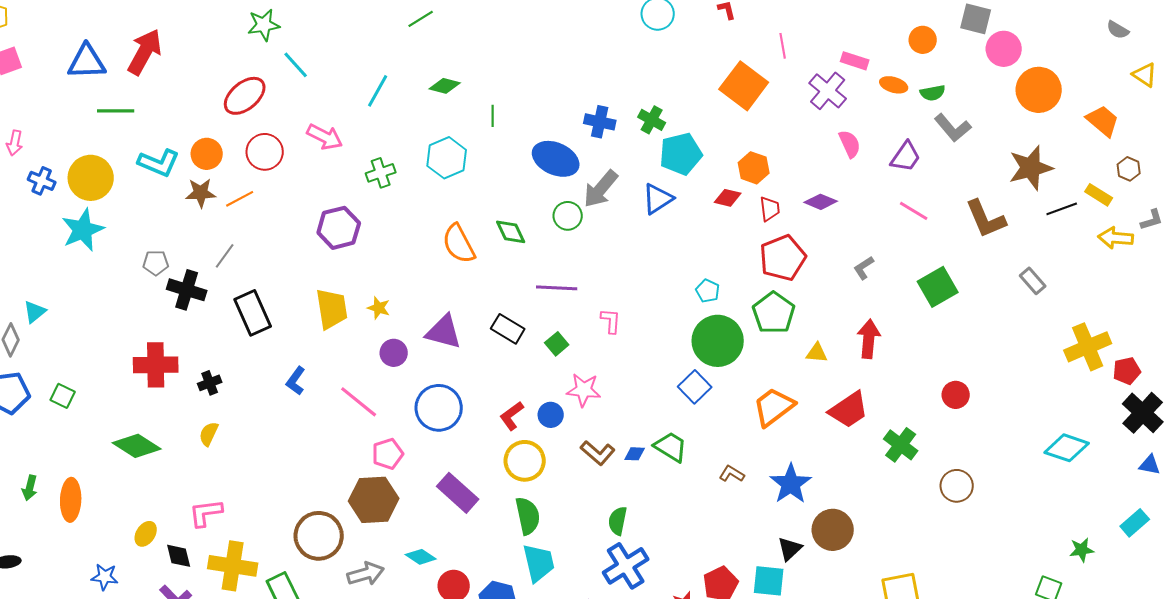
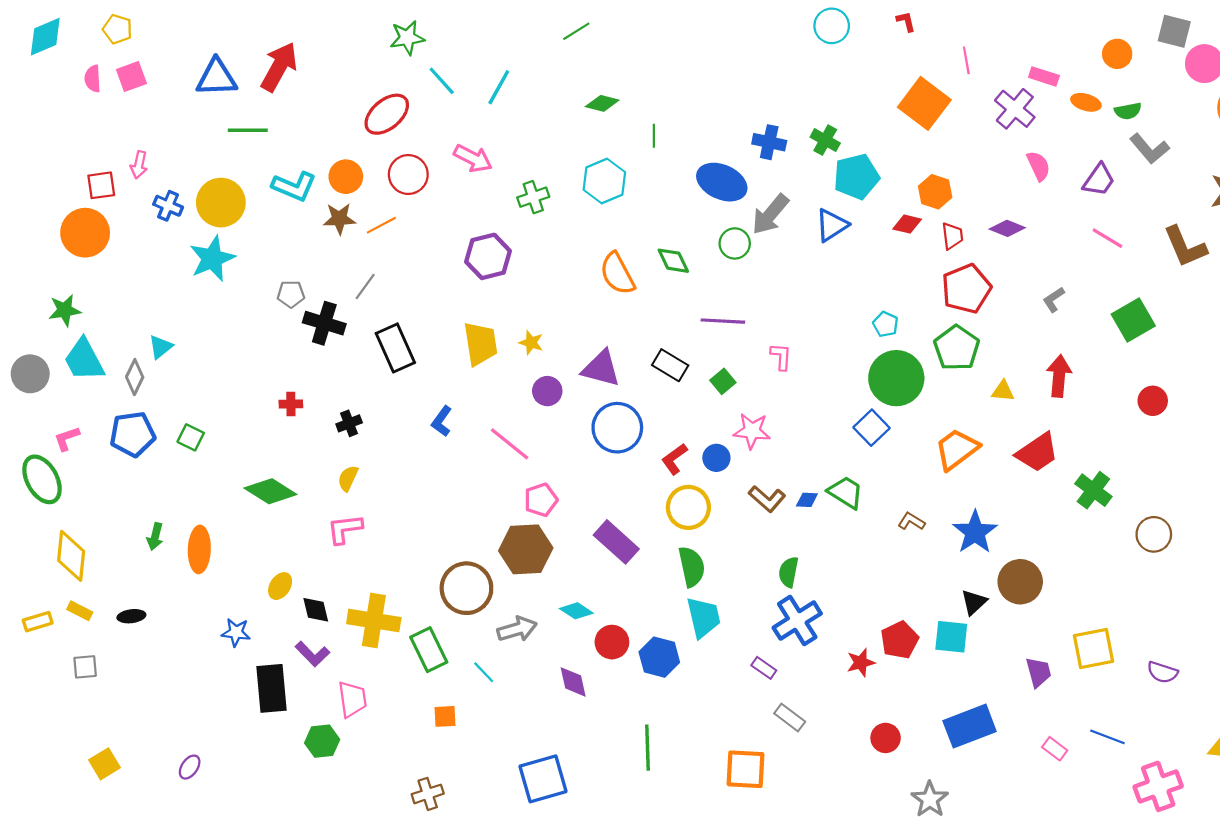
cyan line: (378, 91) -> (499, 87), moved
red cross: (156, 365) -> (291, 404), size x0.5
red circle: (956, 395) -> (1153, 401), moved
blue circle: (439, 408) -> (617, 428), moved
pink L-shape: (206, 513) -> (345, 529), moved

